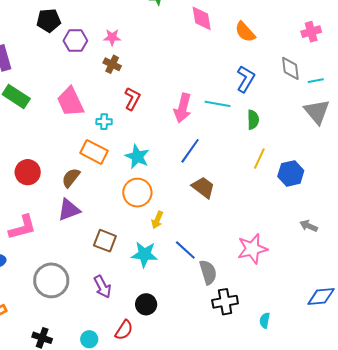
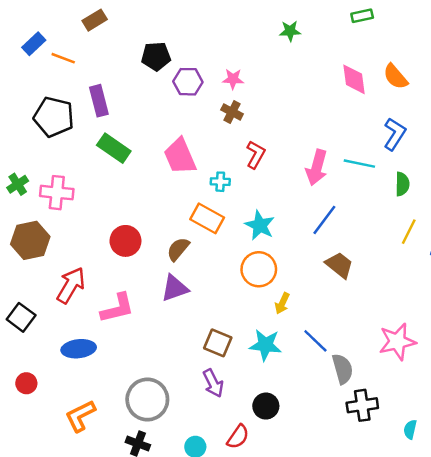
pink diamond: (202, 18) -> (354, 79), moved
brown square: (105, 241) -> (218, 343), moved
gray circle: (51, 280) -> (147, 400), moved

